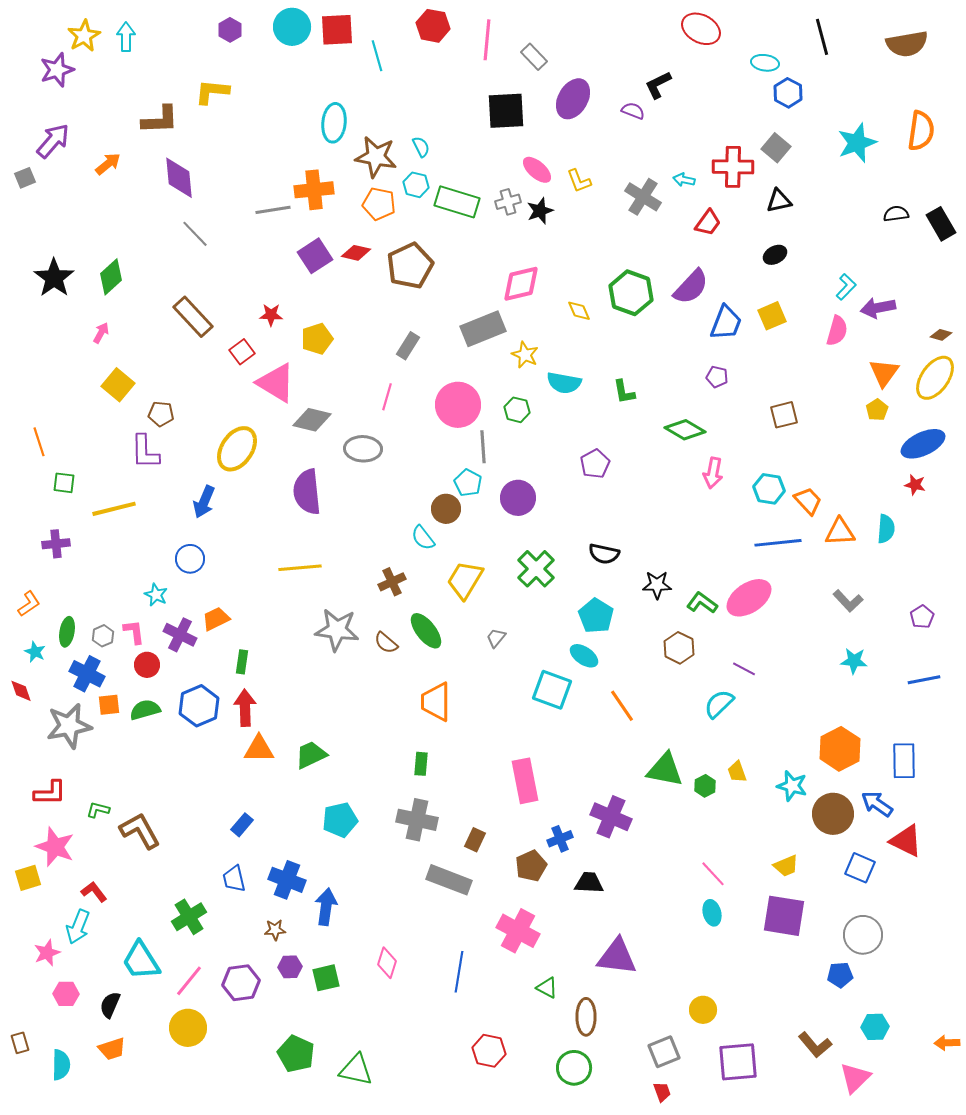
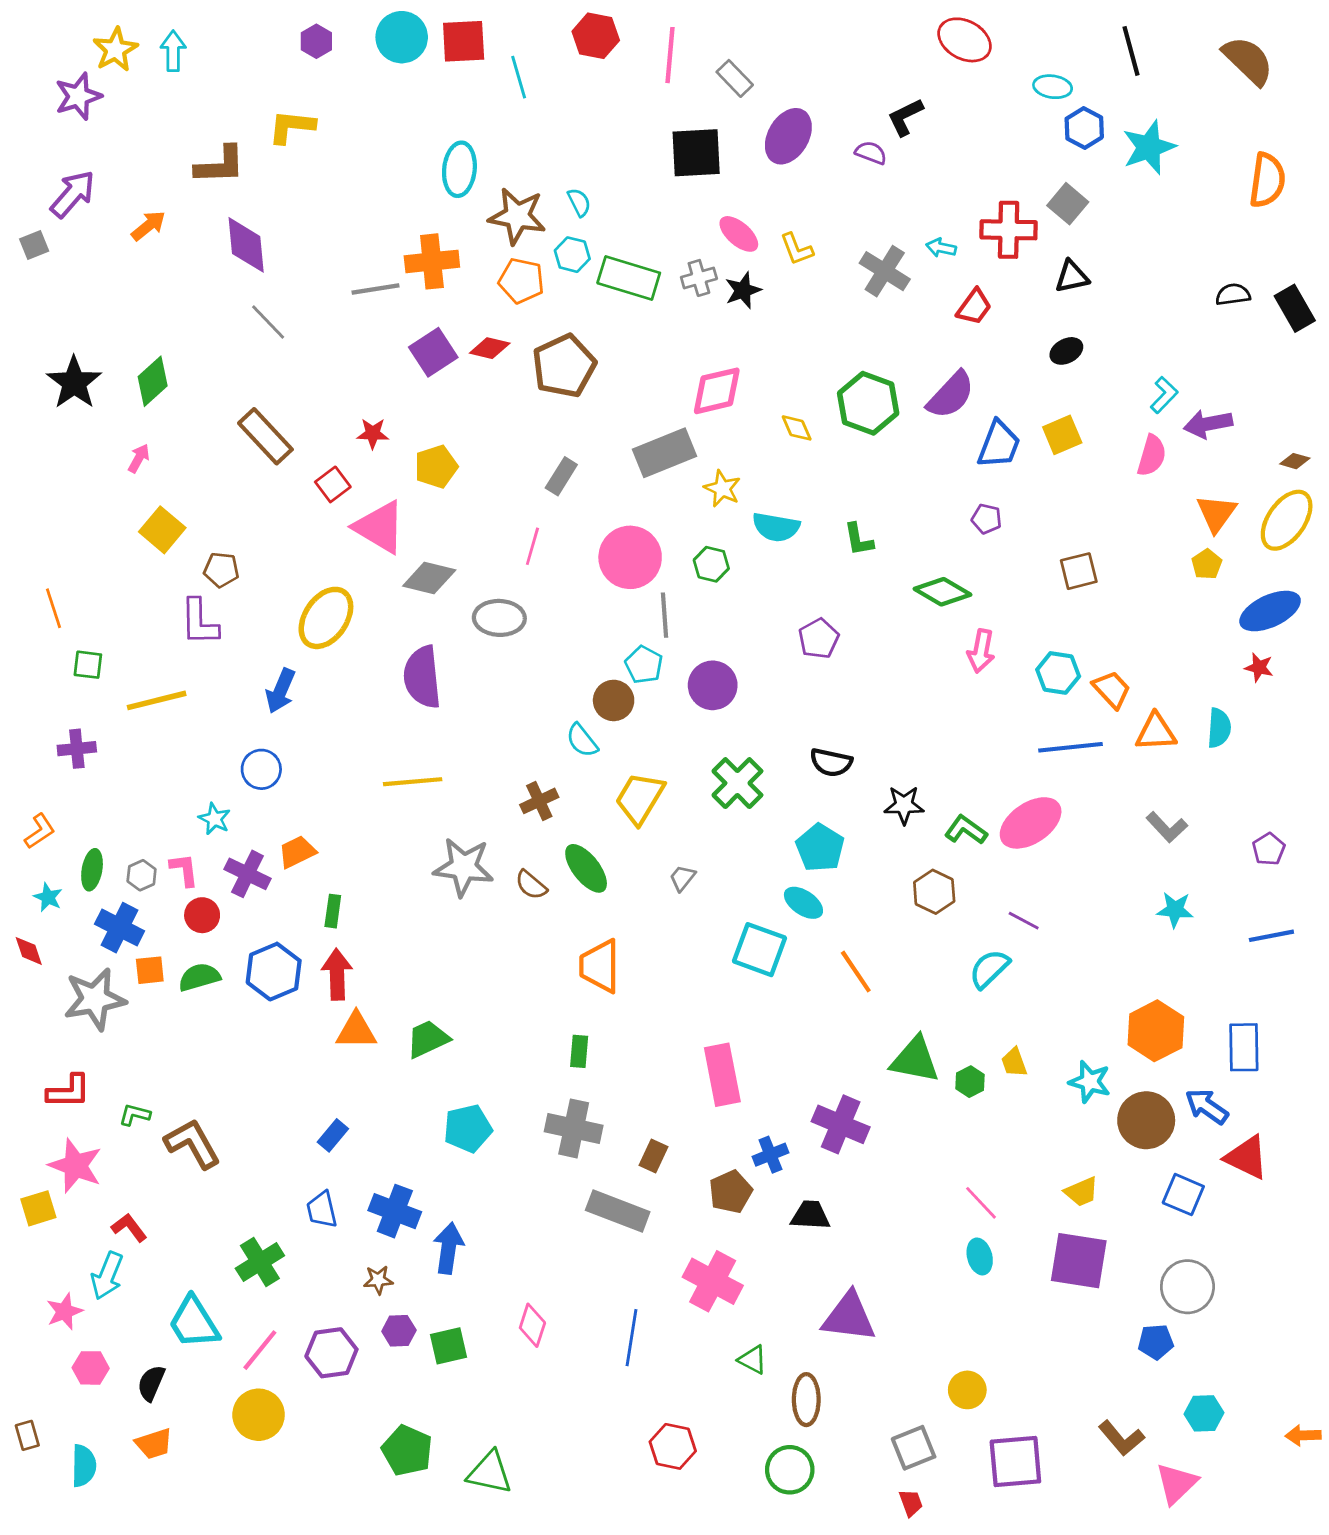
brown semicircle: (907, 44) -> (1248, 61), turned -126
cyan star: (857, 143) -> (1149, 147), moved

